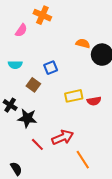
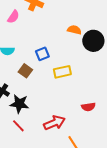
yellow rectangle: (74, 96) -> (62, 72), moved
red semicircle: (94, 101) -> (88, 107), moved
red line: (37, 144) -> (18, 126), moved

